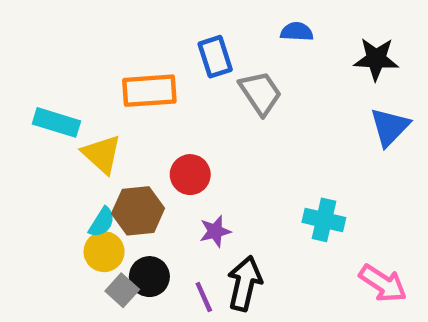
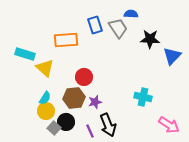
black star: (376, 59) -> (150, 39), moved
gray trapezoid: (260, 93) -> (118, 28), moved
brown hexagon: (138, 211) -> (74, 98), moved
black arrow: (245, 283) -> (108, 125), turned 145

